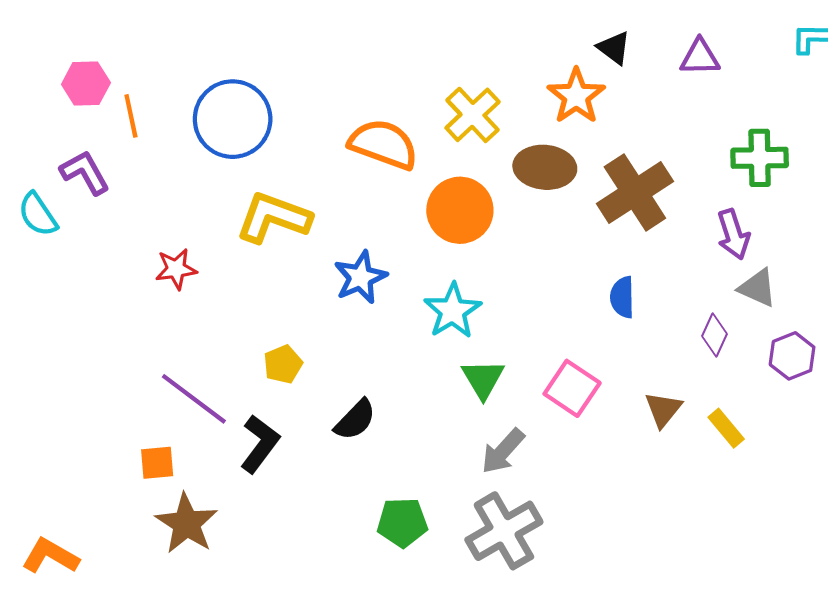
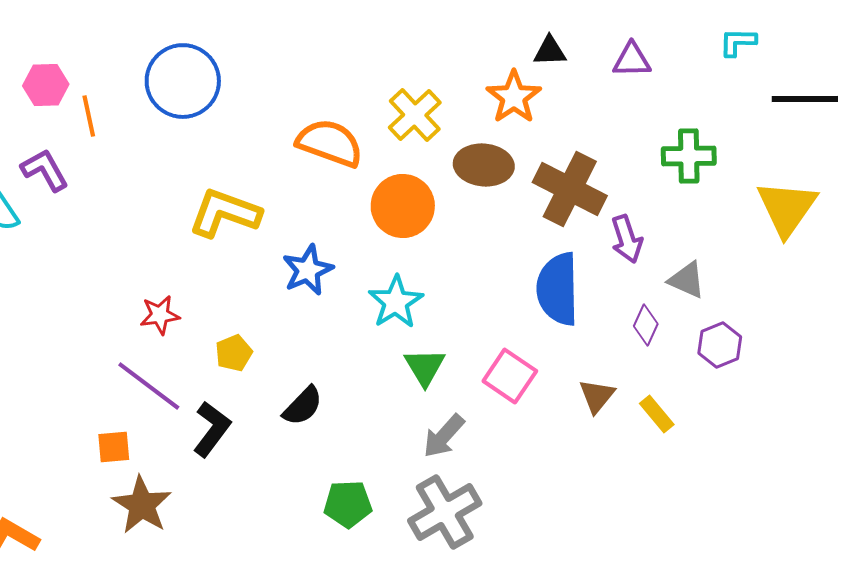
black triangle: (614, 48) -> (550, 51), turned -39
blue circle: (233, 119) -> (183, 81), moved
brown cross: (635, 192) -> (570, 189), turned -30
purple arrow: (733, 234) -> (627, 239), moved
red star: (176, 269) -> (160, 315), moved
blue semicircle: (622, 297) -> (558, 289), size x1.8

